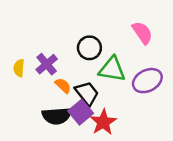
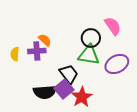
black circle: (89, 48) -> (91, 38), moved
purple cross: (47, 64) -> (37, 51), turned 36
orange semicircle: (63, 86) -> (45, 40), moved

